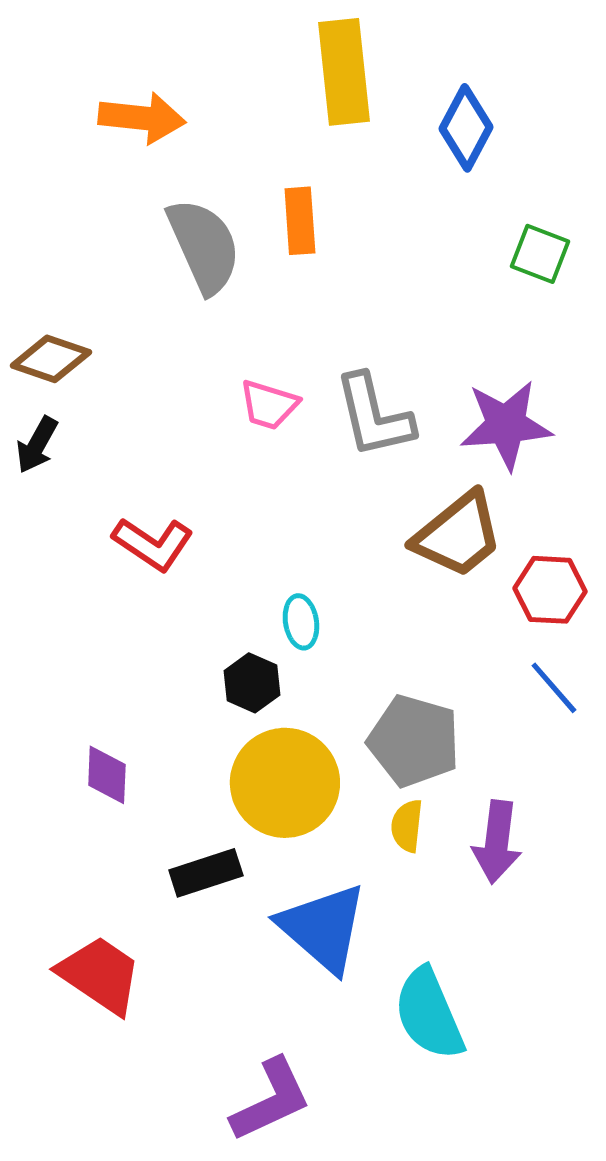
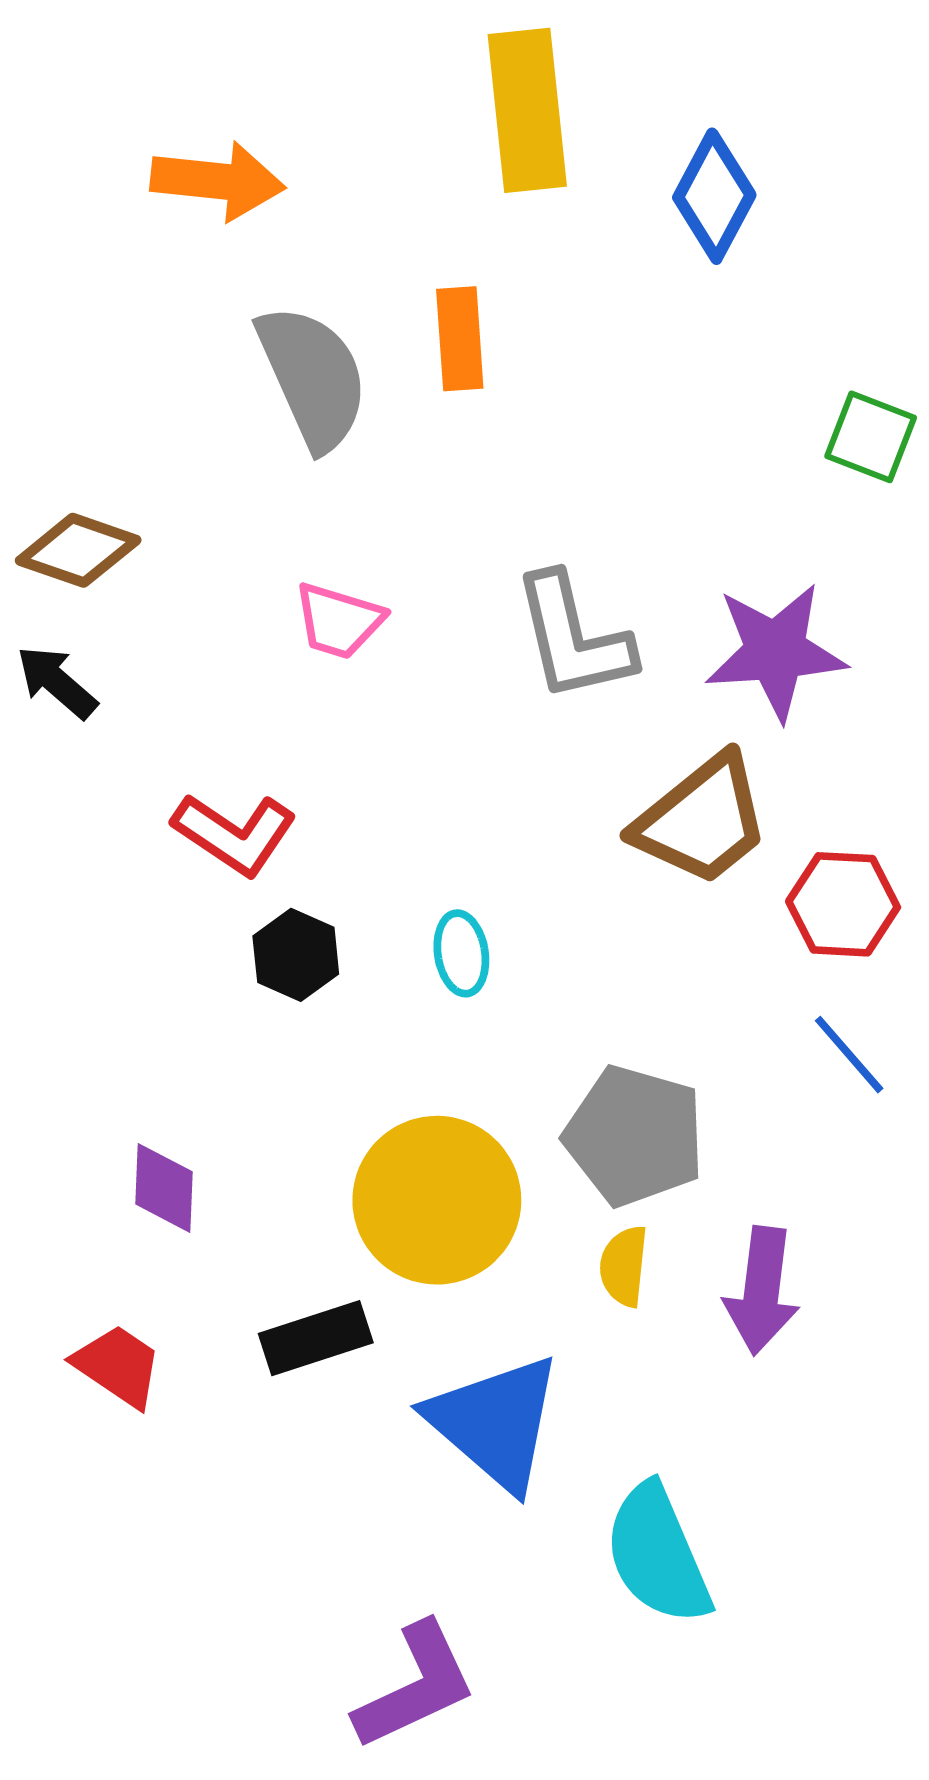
green square: (540, 254) -> (871, 437), moved
pink trapezoid: (269, 405) -> (339, 621), moved
black arrow: (37, 445) -> (57, 682), turned 102
black hexagon: (252, 683) -> (296, 955), moved
red trapezoid: (100, 975) -> (118, 1366), moved, size x0.7

